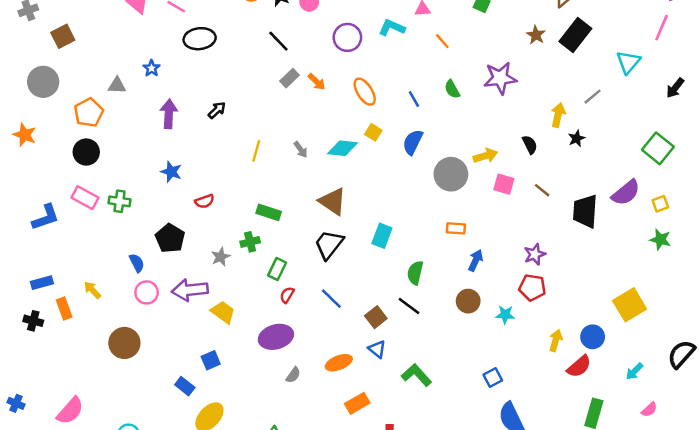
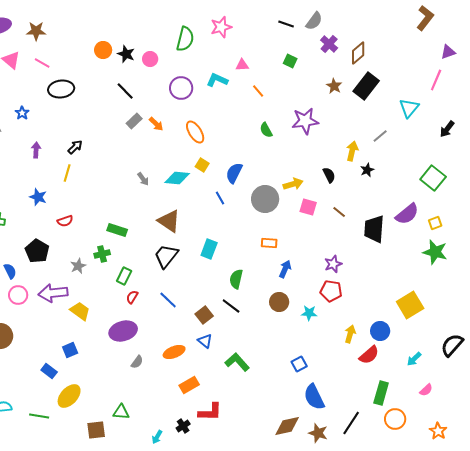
blue line: (414, 99) -> (220, 198), moved
purple arrow: (169, 114) -> (36, 150), size x0.7
yellow line: (256, 151) -> (67, 173), moved
green star: (660, 239) -> (435, 252), size x1.4

